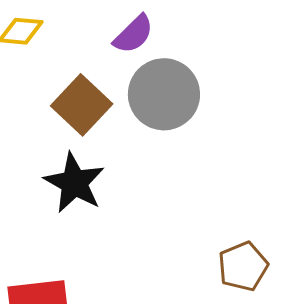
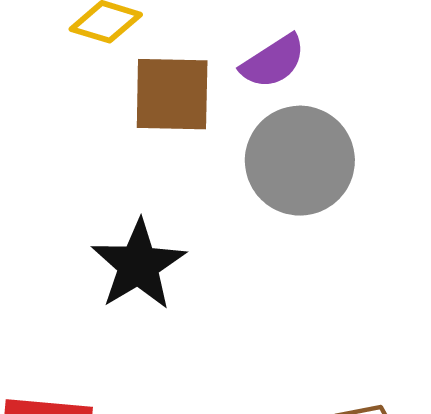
brown square: (82, 105) -> (172, 94), moved, turned 36

